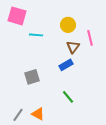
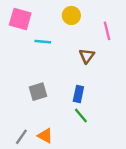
yellow circle: (68, 25) -> (71, 15), moved
pink line: (90, 38) -> (107, 31), moved
blue rectangle: (66, 65) -> (78, 94), moved, turned -48

